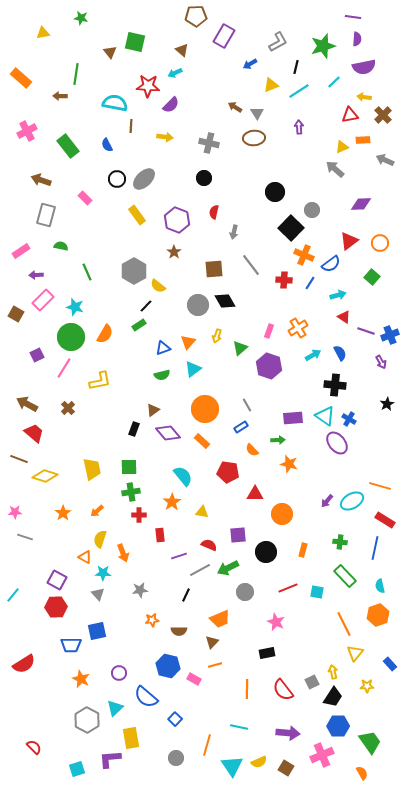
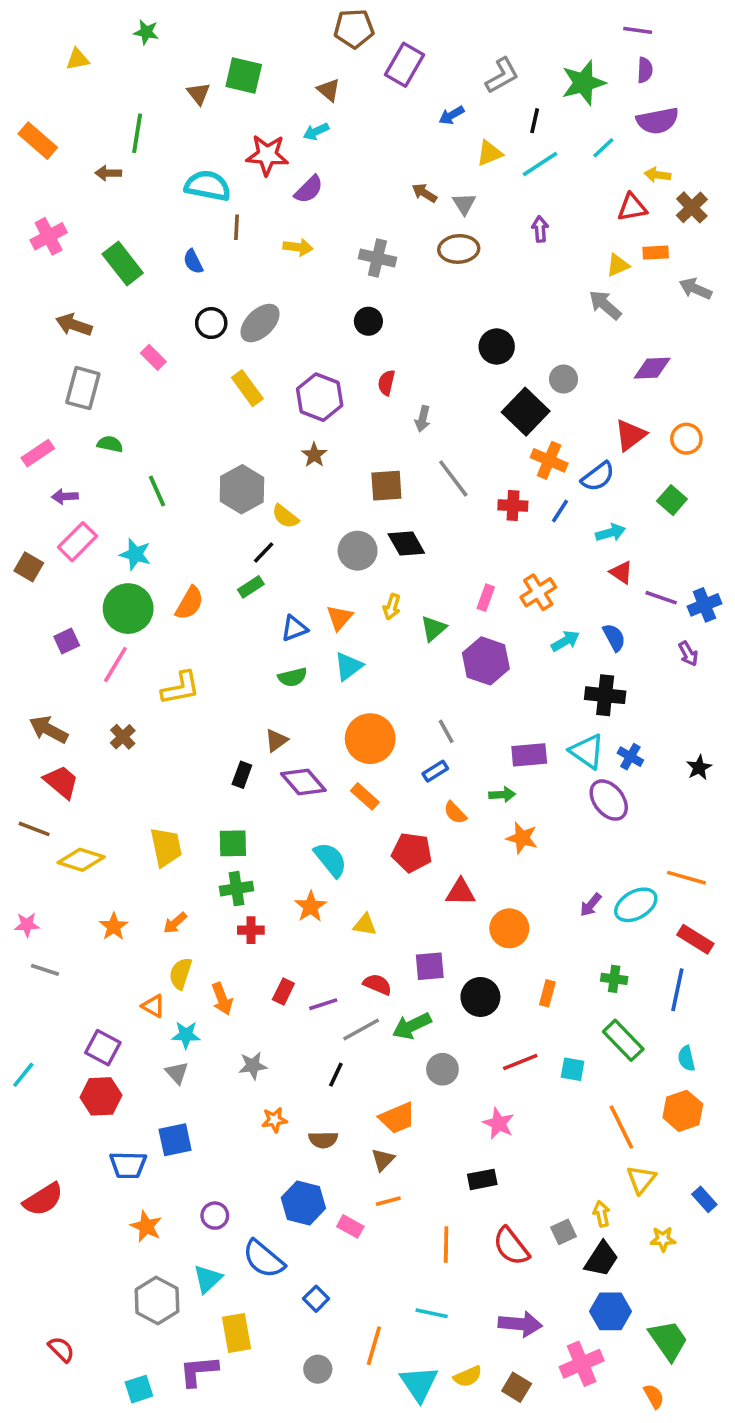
black star: (387, 404) -> (699, 768), moved
red rectangle: (160, 535) -> (283, 992), moved, turned 32

